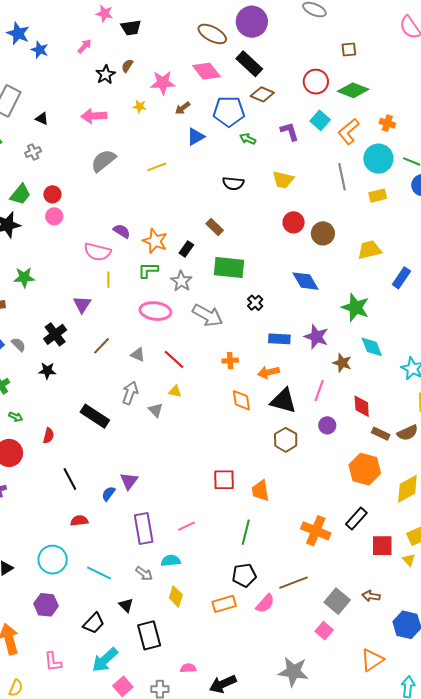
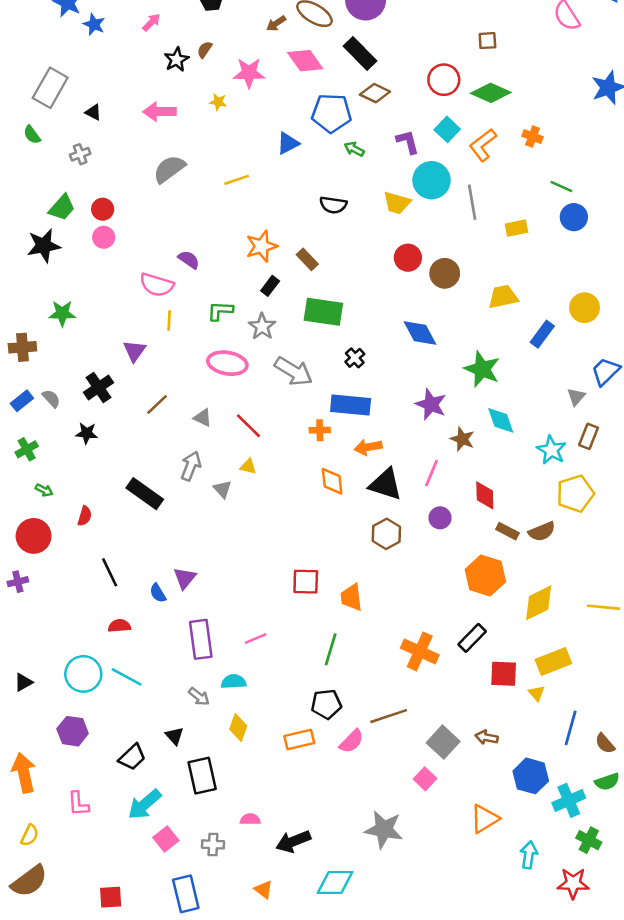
brown arrow: (183, 108) -> (276, 23), moved
cyan circle: (378, 159) -> (431, 180), moved
orange star: (155, 241) -> (262, 246), moved, turned 30
blue rectangle: (279, 339) -> (351, 405), moved, size x1.4
blue semicircle: (108, 494) -> (158, 593), turned -70
cyan line: (99, 573) -> (127, 677), moved

